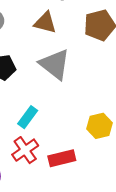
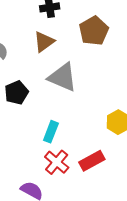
brown triangle: (45, 23) -> (44, 42), turned -35

